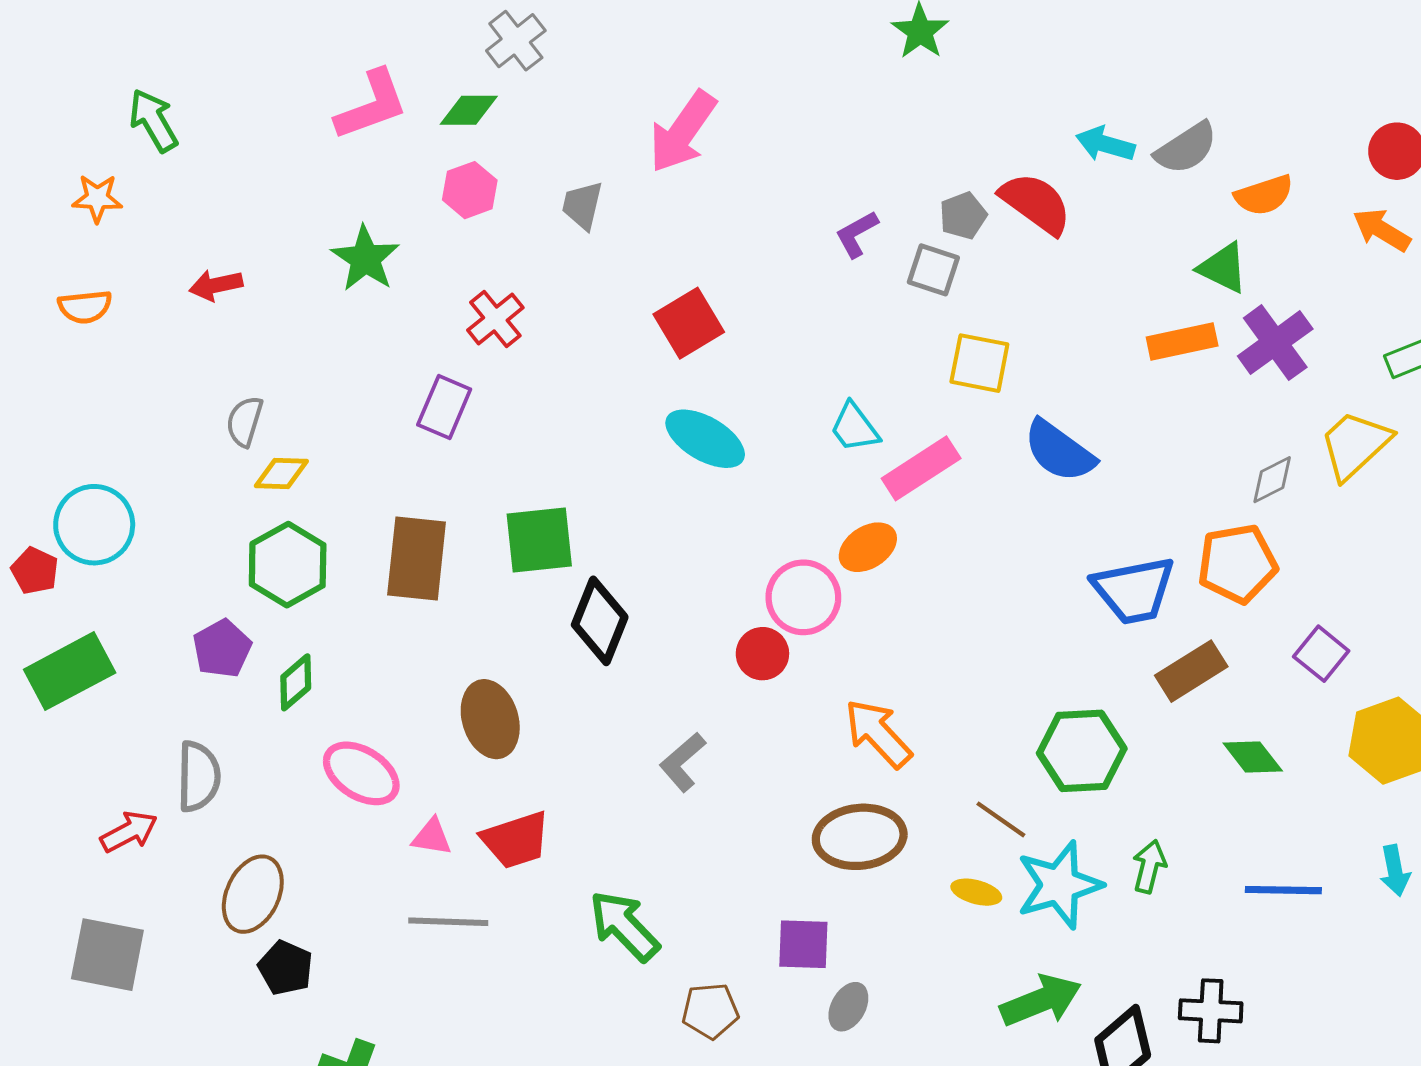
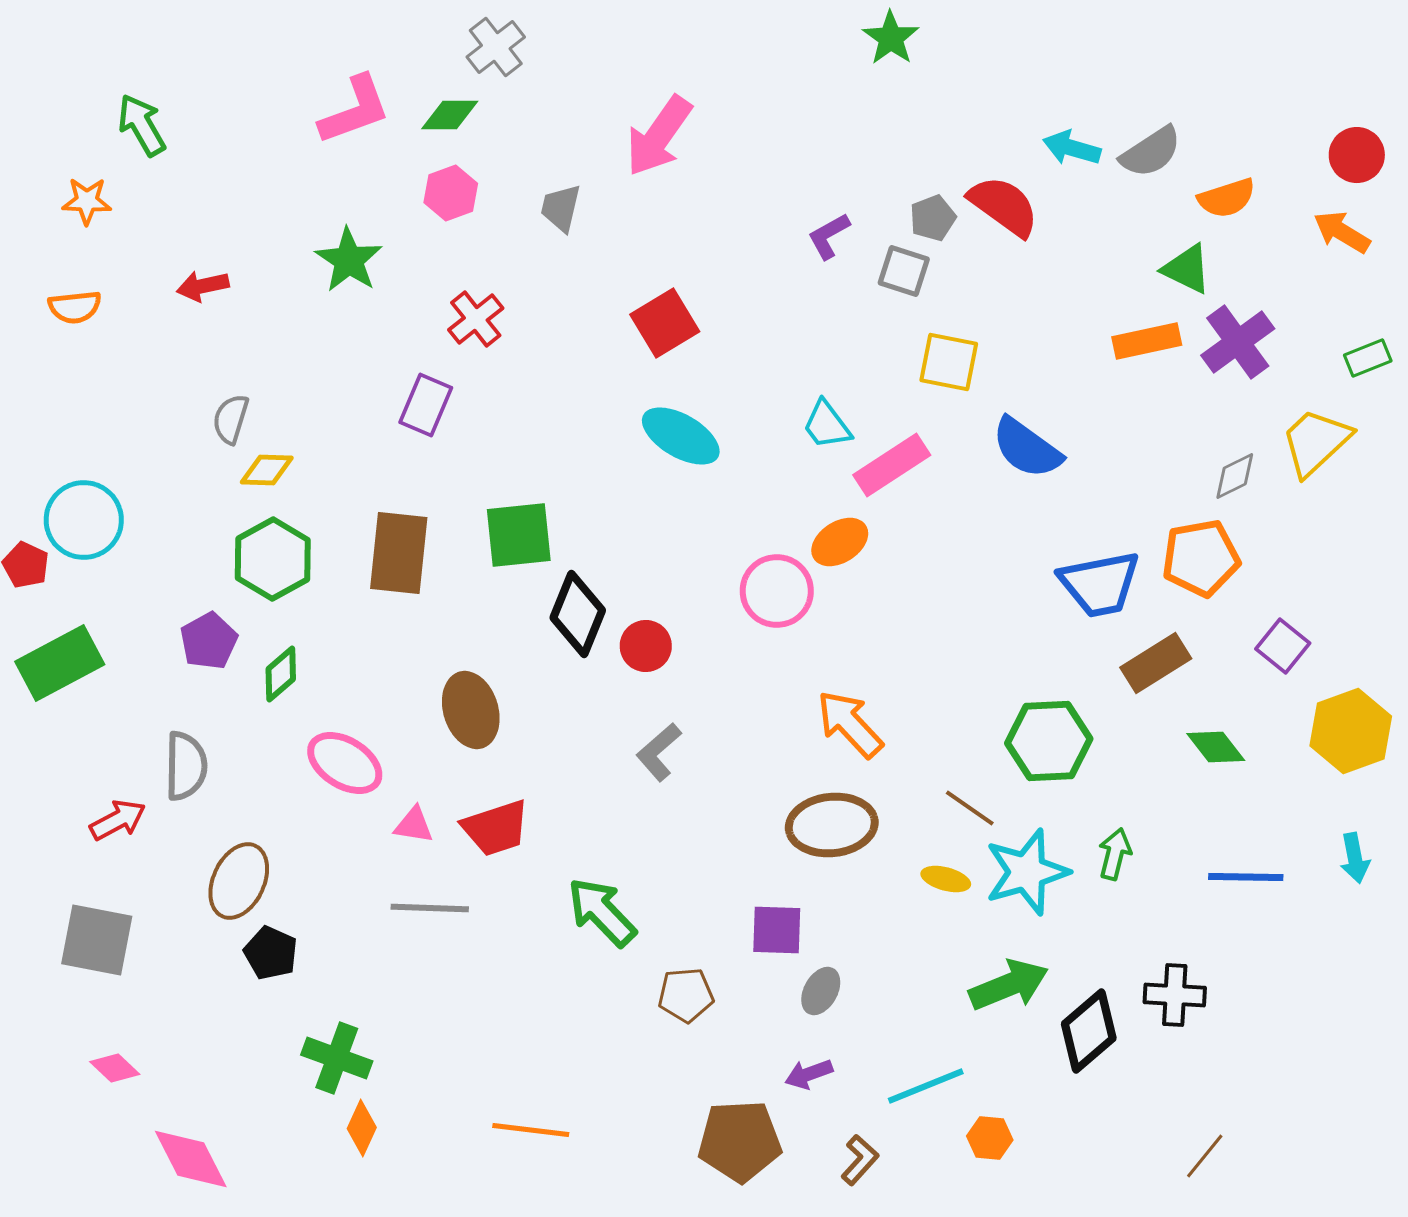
red circle: (762, 654) -> (646, 646), moved

